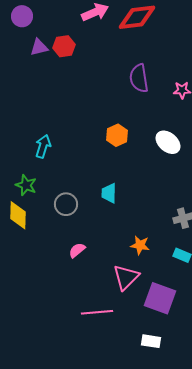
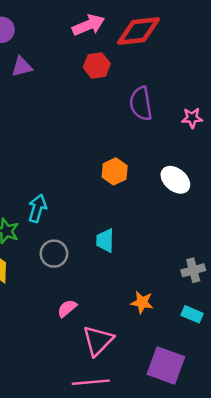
red hexagon: (64, 46) -> (97, 65), moved
cyan arrow: (43, 146) -> (37, 208), moved
pink triangle: (126, 277) -> (98, 341), moved

